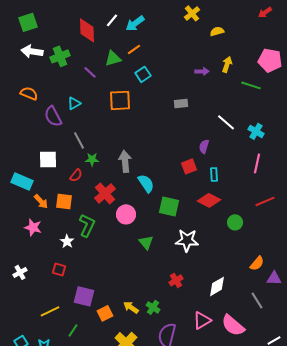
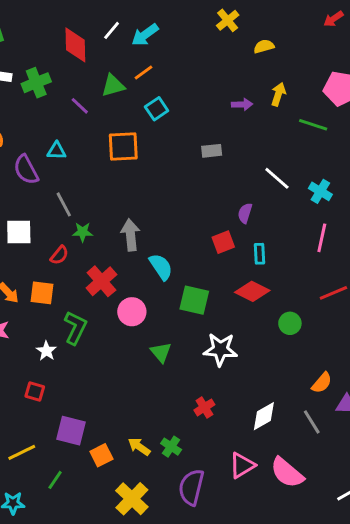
cyan triangle: (74, 103) -> (57, 151), turned 32
gray line: (257, 300) -> (312, 422), moved

